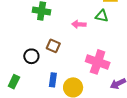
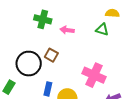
pink arrow: (79, 24) -> (67, 30), moved
black circle: (31, 56) -> (29, 64), size x1.6

